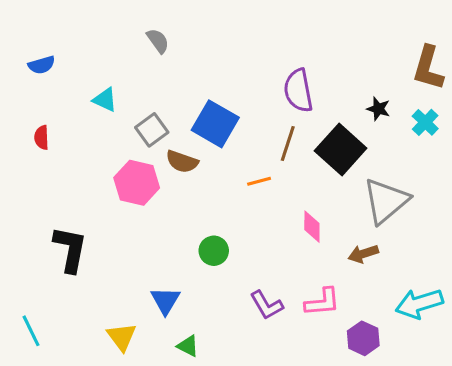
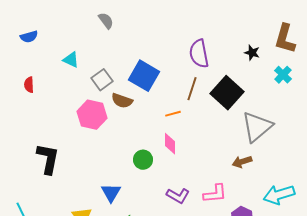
black star: (378, 109) -> (252, 53), moved
pink diamond: (312, 227) -> (170, 144), moved
purple L-shape: (267, 305) -> (178, 196), turned -30

